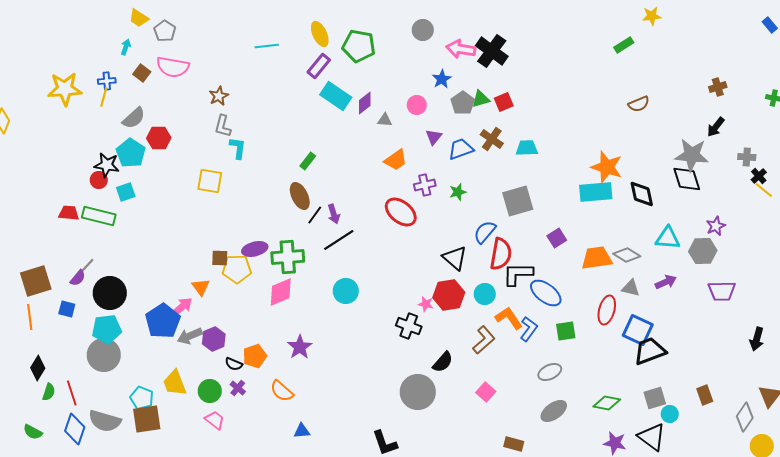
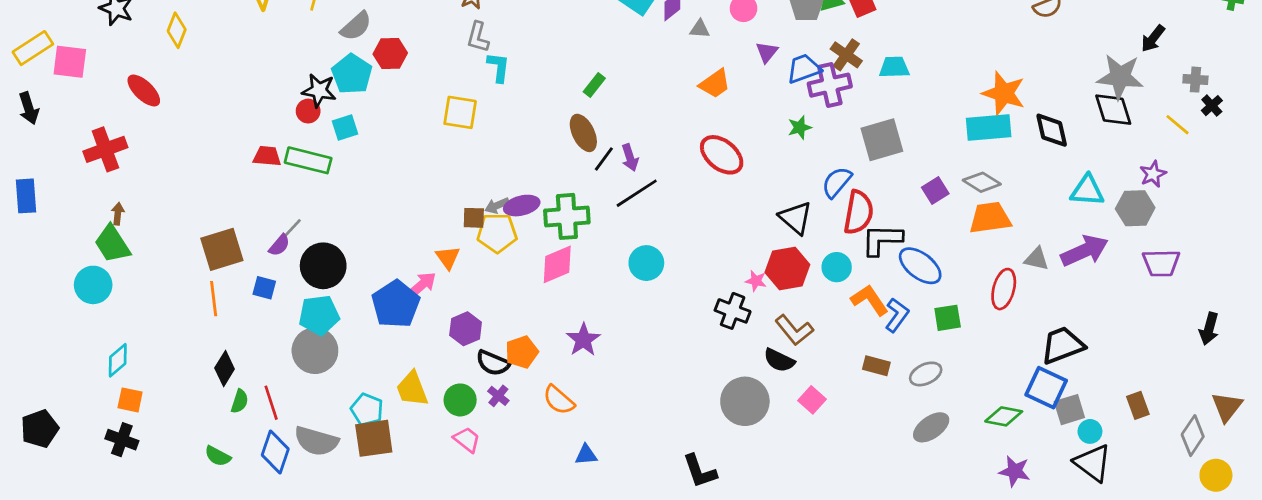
purple cross: (425, 185) -> (830, 85), moved, size x1.4
yellow line: (764, 190) -> (1178, 125), moved
gray diamond: (627, 255) -> (982, 182), moved
purple arrow: (666, 282) -> (1084, 251), size x1.6
blue square: (638, 330) -> (1046, 388), moved
gray arrow: (190, 336) -> (497, 206), moved, size x0.7
brown L-shape: (484, 340) -> (794, 330), moved, turned 92
black semicircle: (443, 362) -> (779, 360), turned 75
black semicircle: (234, 364) -> (493, 363), size x1.4
pink square: (486, 392) -> (812, 400), moved
black triangle: (652, 437) -> (1093, 463), moved
brown rectangle: (514, 444) -> (876, 366), moved

